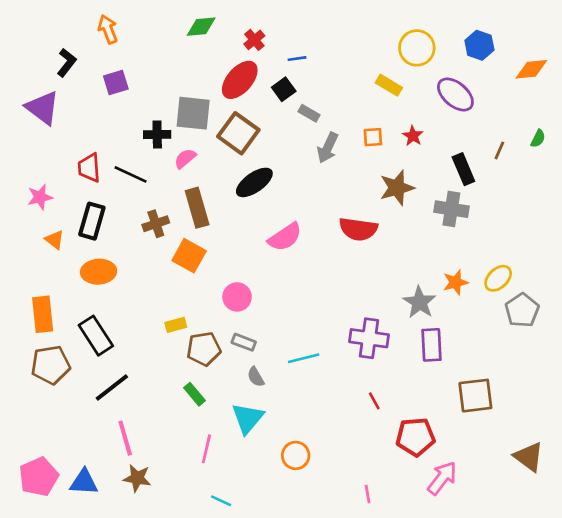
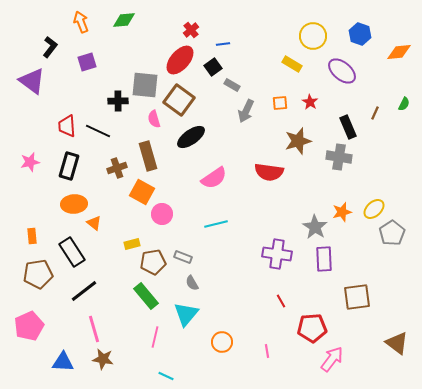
green diamond: (201, 27) -> (124, 20), moved
pink semicircle: (185, 158) -> (154, 119), moved, turned -66
pink star: (40, 197) -> (30, 162), moved
orange triangle: (55, 240) -> (94, 223), moved
pink circle: (237, 297) -> (162, 214), moved
orange rectangle: (43, 314) -> (32, 236), size x0.6
cyan line: (304, 358) -> (216, 224), moved
green rectangle: (194, 394) -> (146, 296), size x1.5
pink pentagon: (39, 477) -> (29, 326), moved
pink line: (368, 494) -> (267, 351), moved

